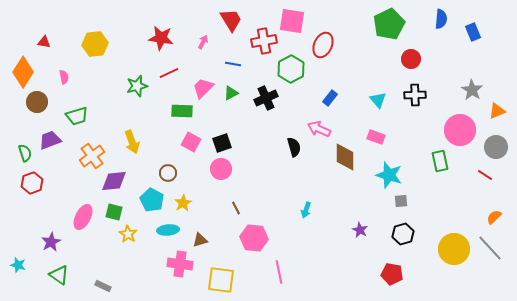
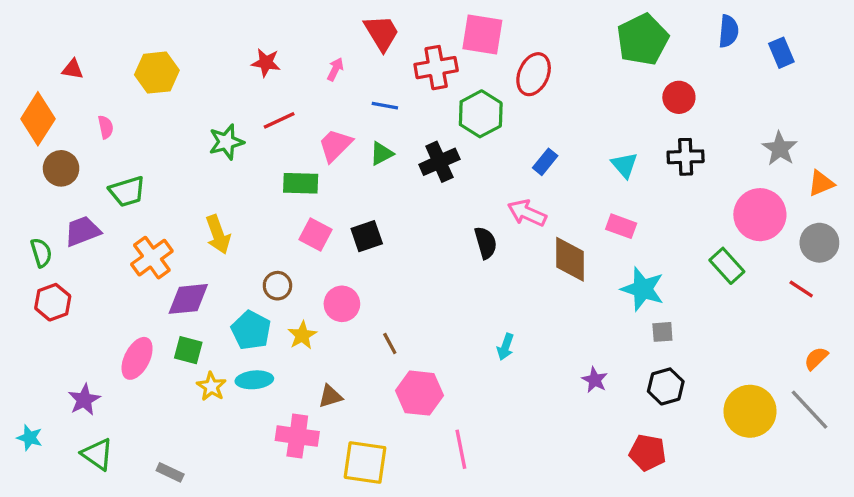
red star: (161, 38) -> (266, 63), size x0.7
green rectangle: (440, 161) -> (727, 266), turned -30
pink circle: (221, 169) -> (342, 304), moved
cyan ellipse: (168, 230) -> (254, 380), moved

